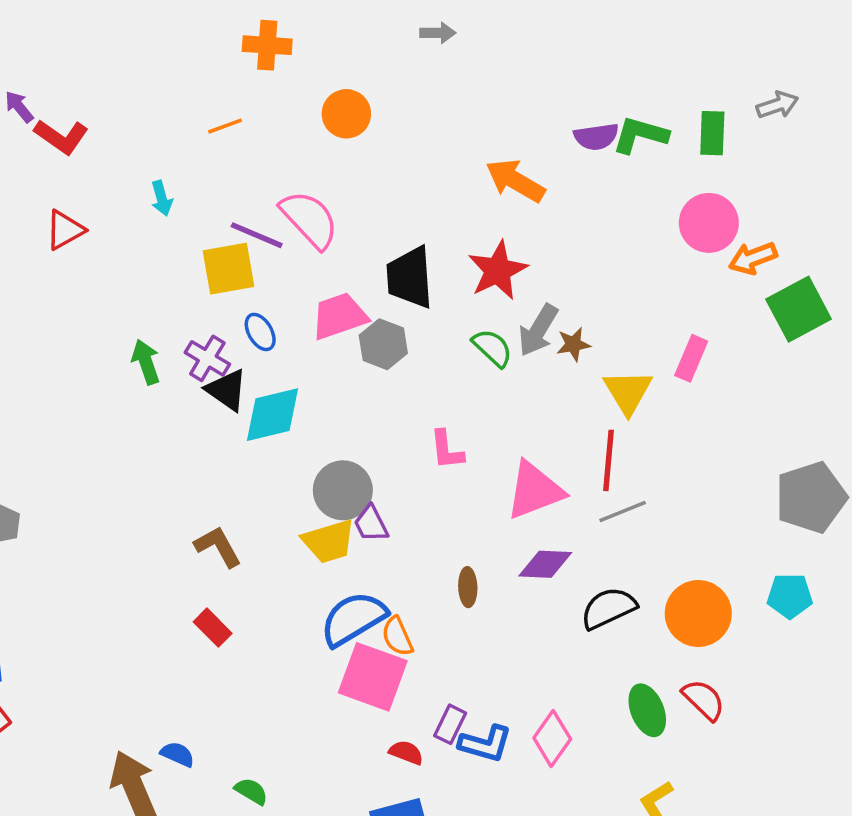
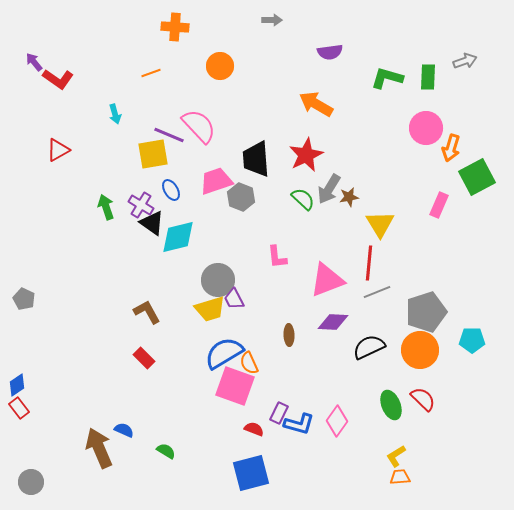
purple semicircle: (596, 137) -> (330, 52), moved
red triangle: (65, 230) -> (58, 150), moved
orange arrow: (753, 258) -> (451, 148), turned -52
pink rectangle: (691, 358) -> (439, 205), moved
gray pentagon: (811, 497) -> (426, 312), moved

